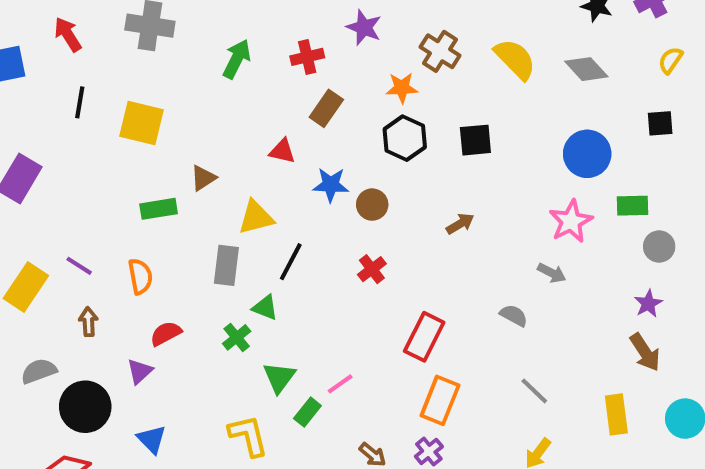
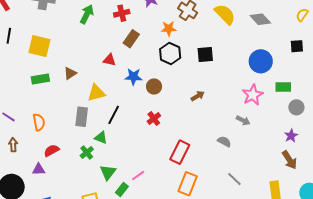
green rectangle: (159, 209) -> (40, 79), moved
purple triangle: (140, 371) -> (39, 169), turned 40

